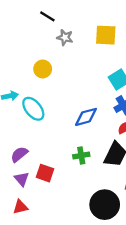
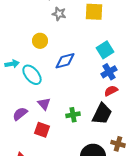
blue diamond: (86, 117) -> (65, 61), moved
purple triangle: (22, 179) -> (44, 104), moved

